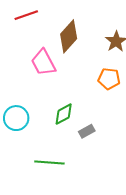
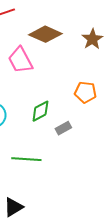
brown diamond: (69, 36) -> (45, 34), turned 72
orange pentagon: (109, 79) -> (85, 92), moved

